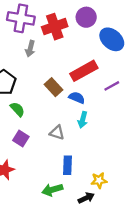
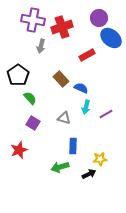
purple circle: (86, 17) -> (99, 18), moved
red rectangle: (84, 71) -> (87, 55), moved, size x0.7
purple line: (112, 86) -> (106, 114), moved

